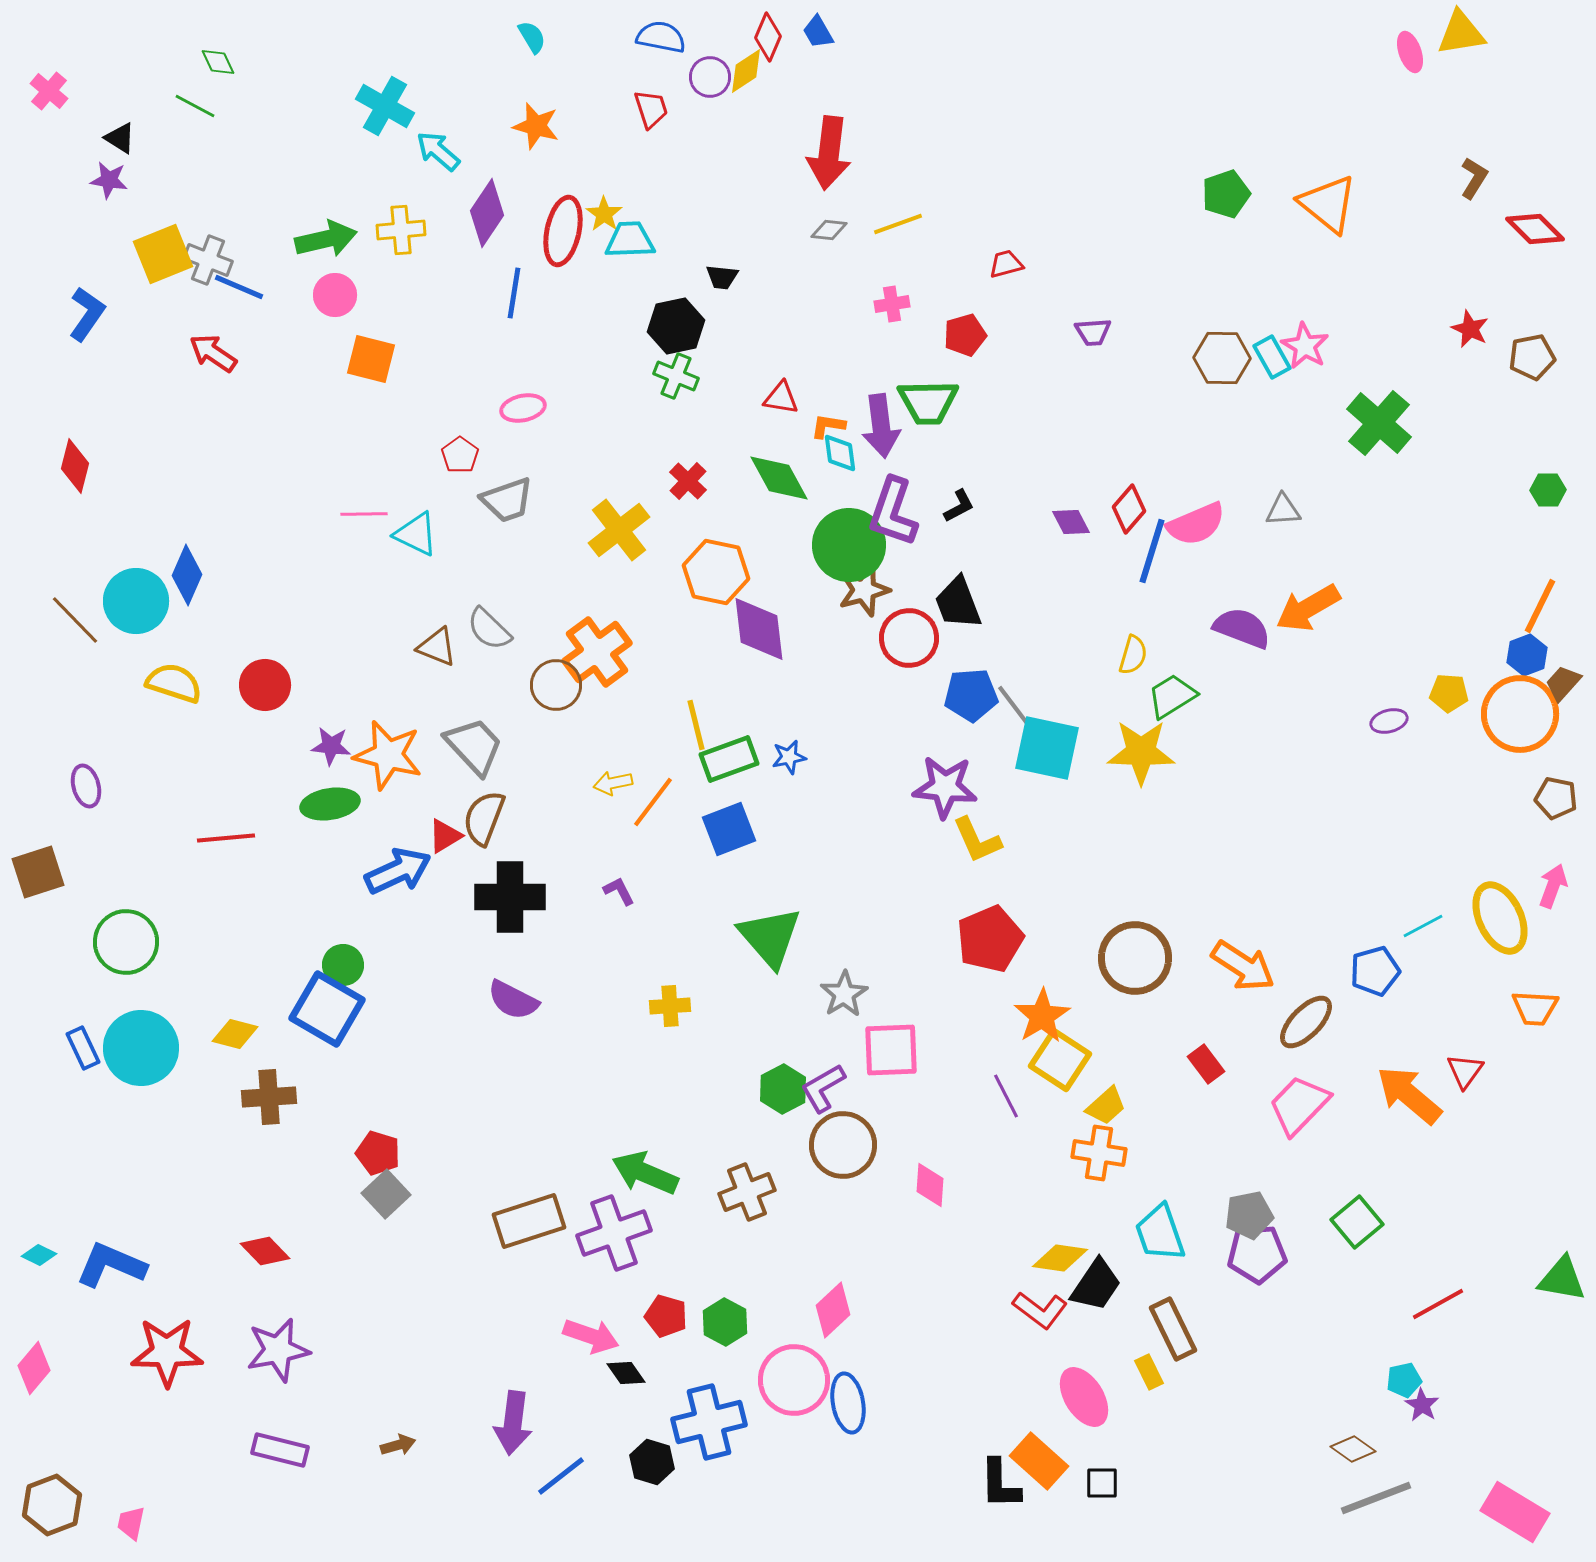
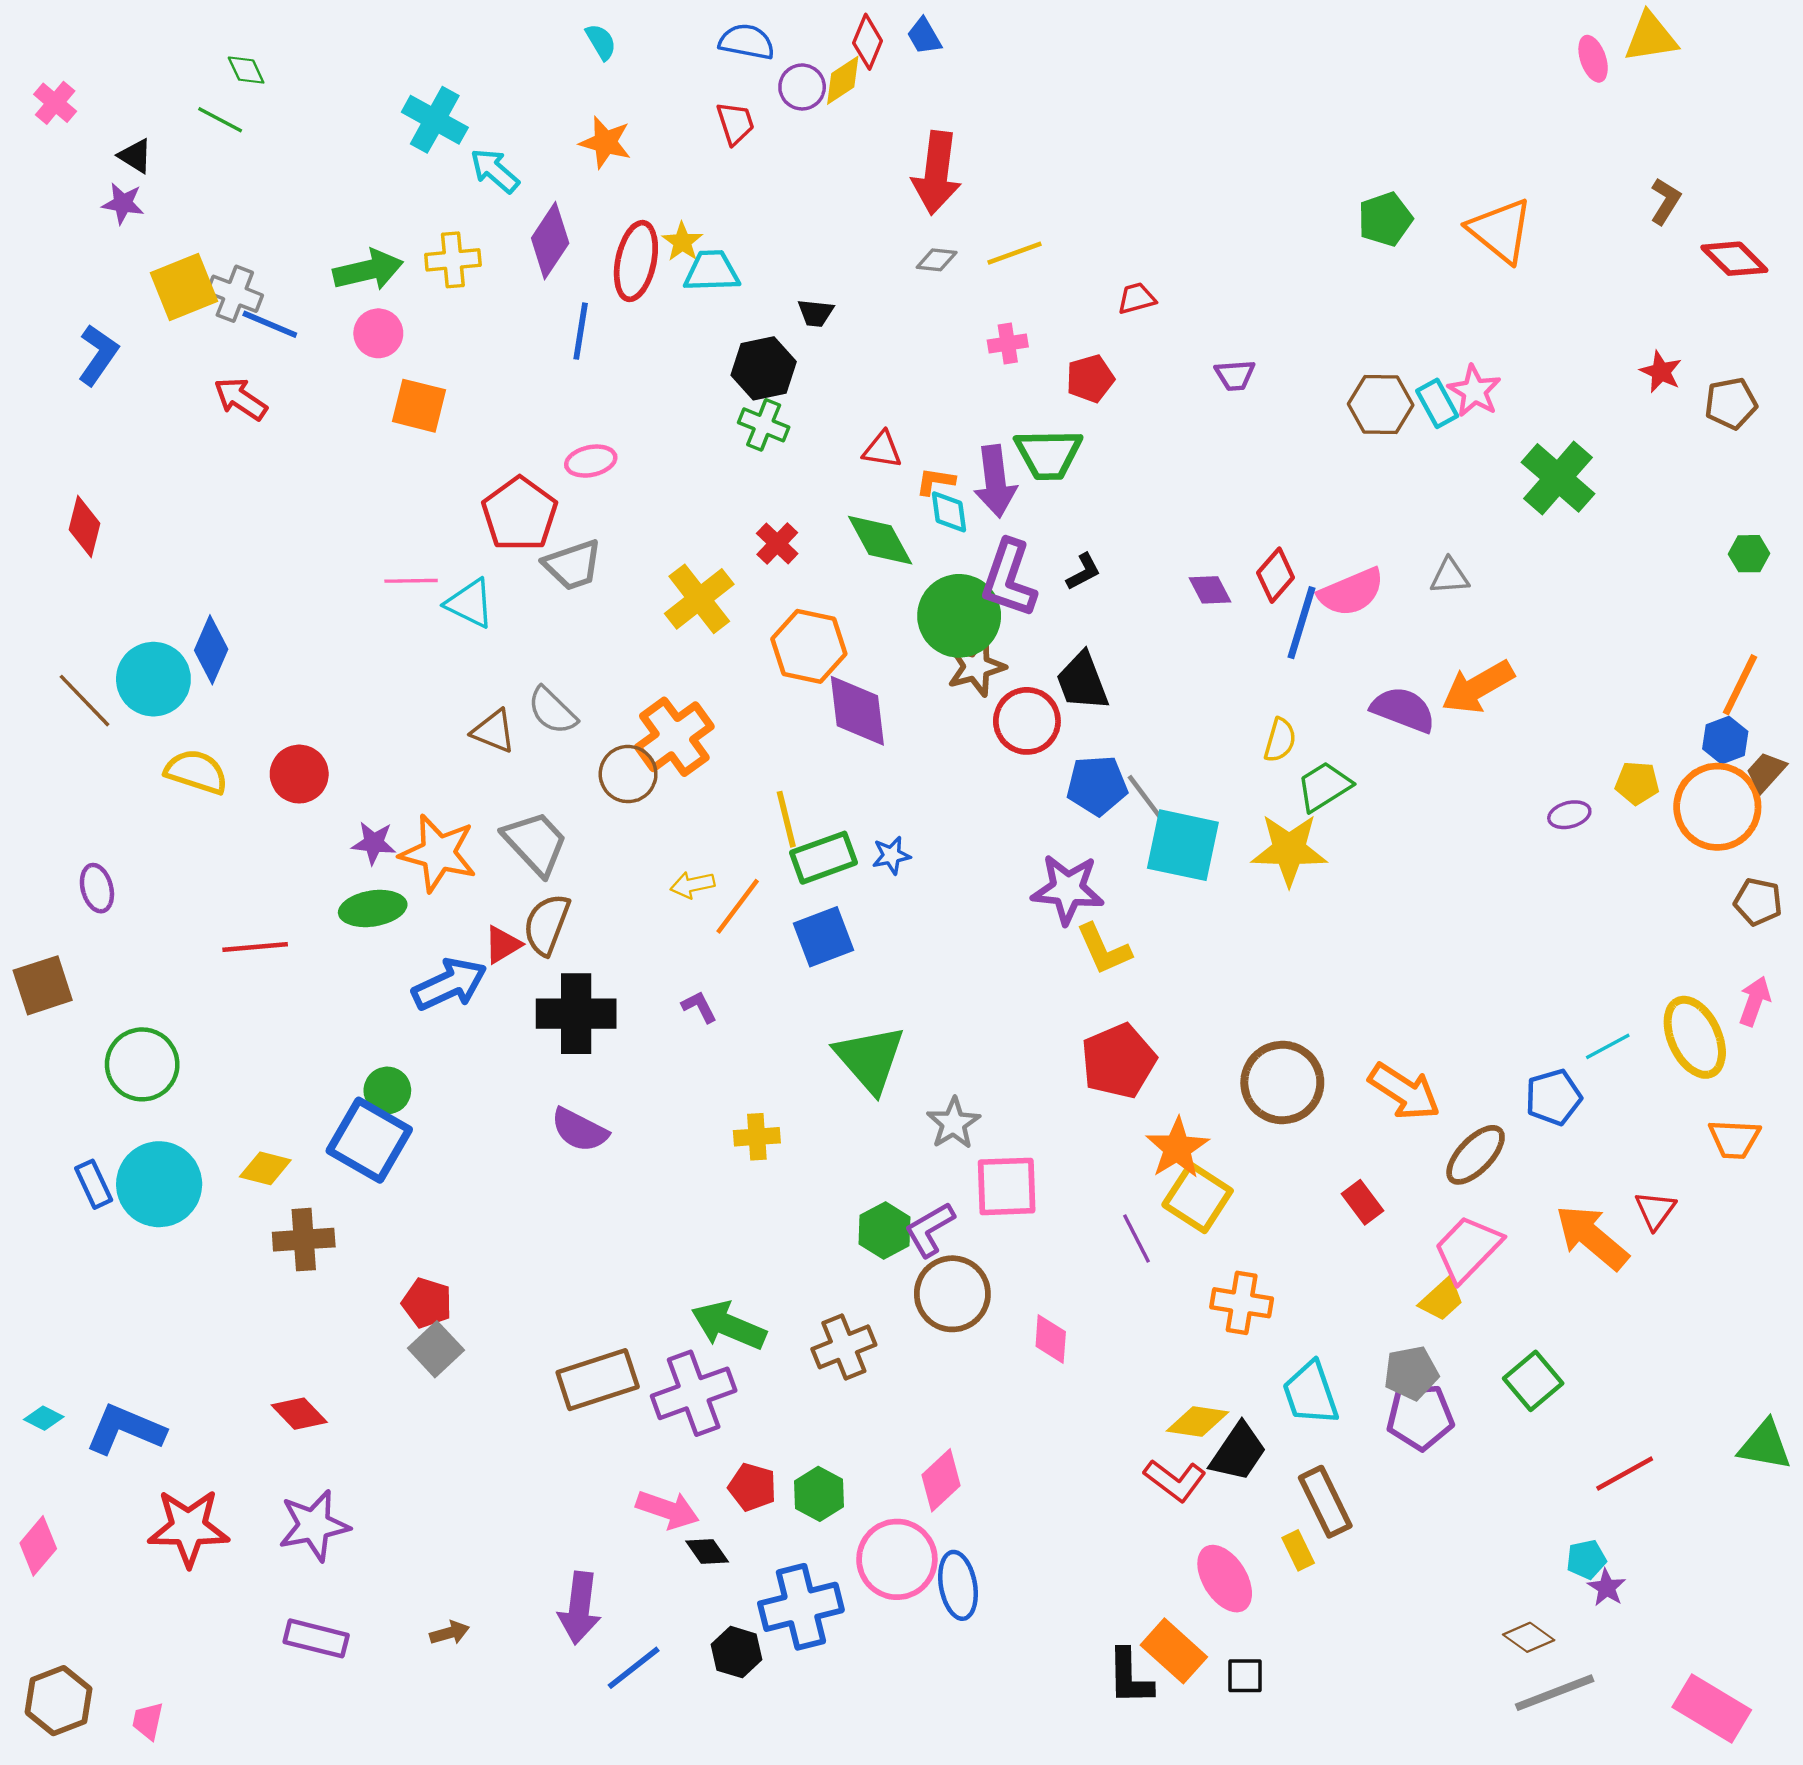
red pentagon: (460, 455) -> (520, 514), size x1.8
yellow trapezoid: (1106, 1106) -> (1442, 1299), moved

